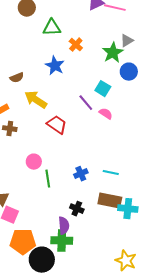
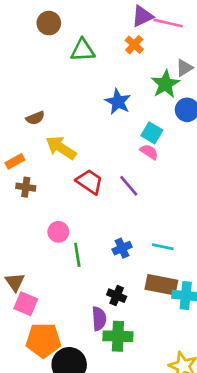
orange cross: (76, 45) -> (134, 45), moved
blue star: (55, 66) -> (118, 102), moved
purple line: (86, 103) -> (129, 186), moved
pink semicircle: (106, 114) -> (149, 152), moved
green cross: (62, 241) -> (118, 336), moved

